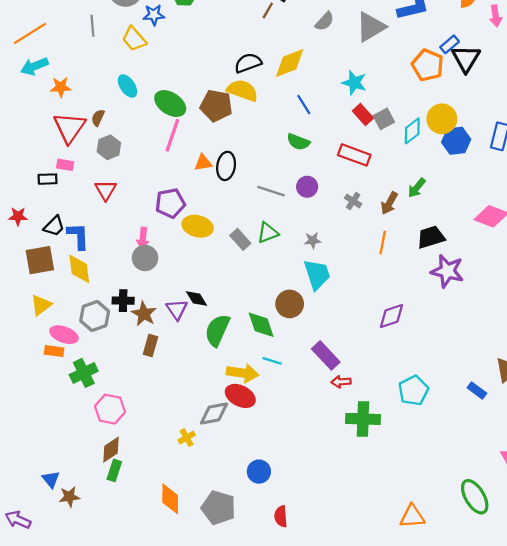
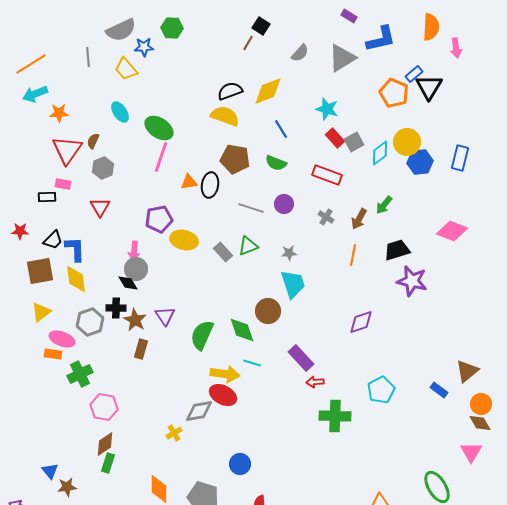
brown pentagon: (216, 106) -> (235, 159), moved
black diamond: (196, 298) -> (128, 283), moved

